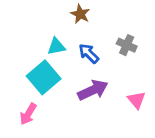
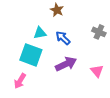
gray cross: (127, 45) -> (99, 32), moved
cyan square: (44, 77) -> (31, 55), turned -30

